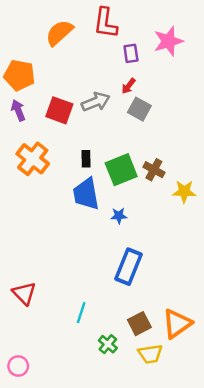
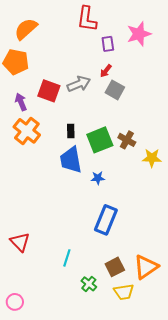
orange semicircle: (59, 33) -> (26, 29), moved
purple arrow: (18, 110) -> (21, 102), moved

